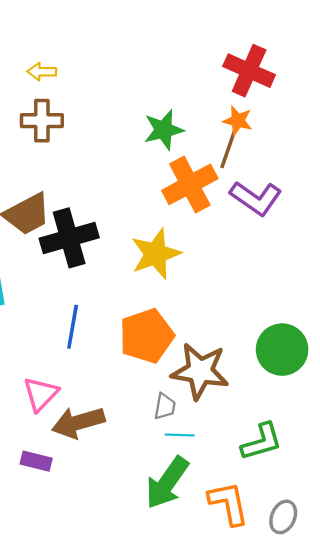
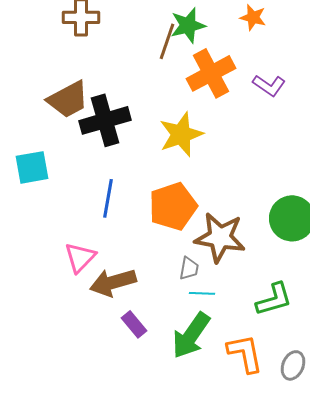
brown line: (229, 148) -> (167, 41), moved
purple L-shape: (256, 198) -> (269, 85), size x0.7
purple rectangle: (36, 461) -> (134, 324), moved, turned 36

